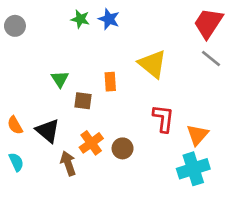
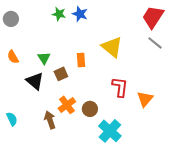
brown square: (83, 101) -> (61, 74), turned -32
orange semicircle: (15, 125) -> (13, 57), moved
black triangle: (48, 131) -> (35, 81), moved
cyan cross: (193, 169) -> (110, 131), moved, turned -30

